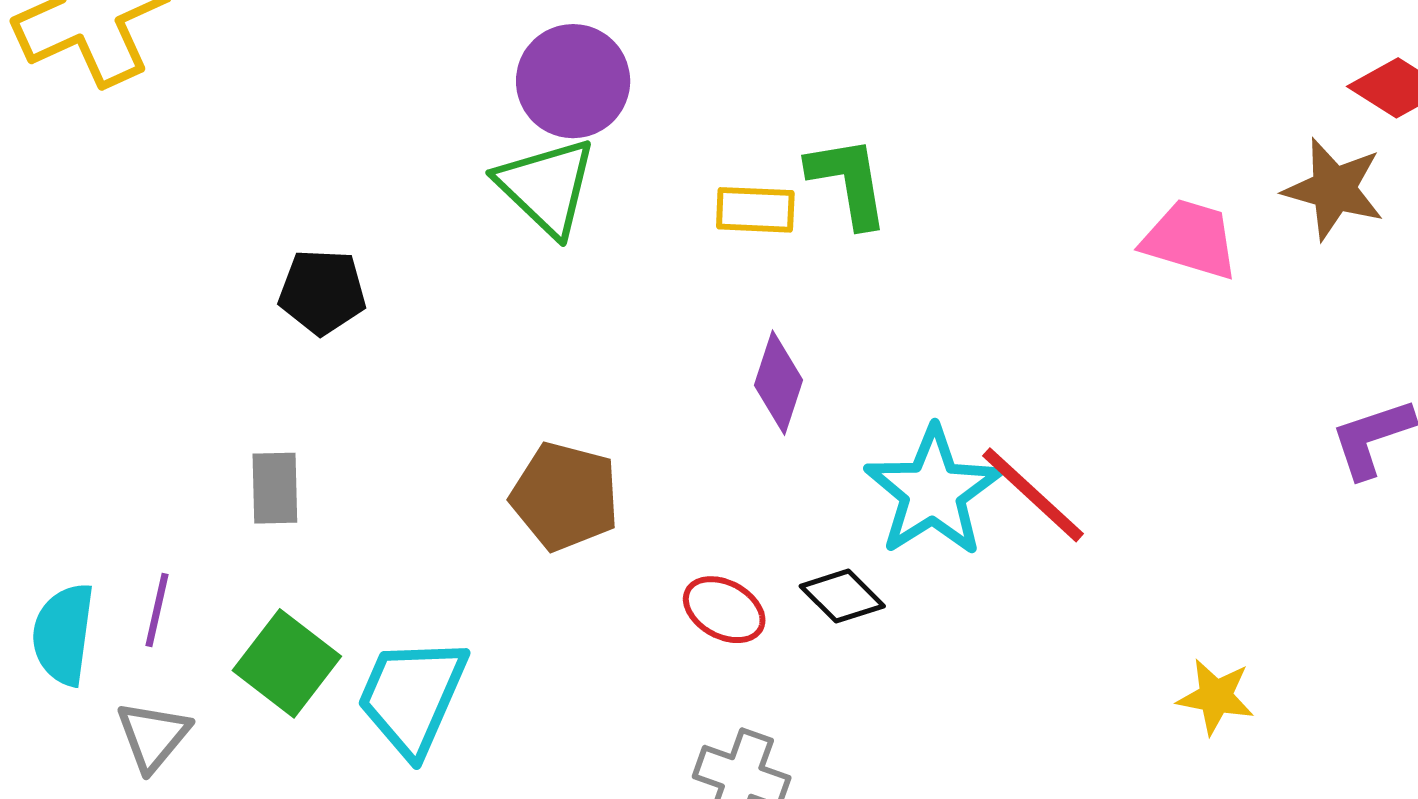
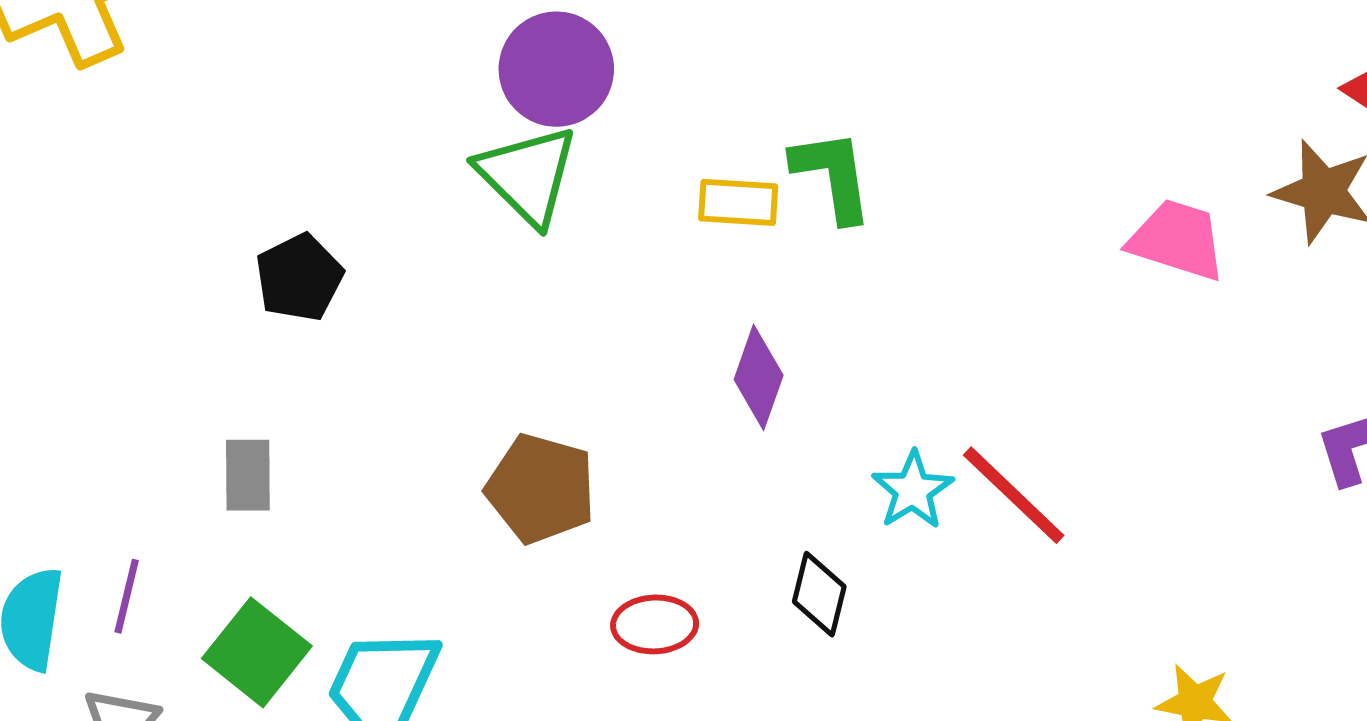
black pentagon: (322, 292) -> (299, 278), turned -30
cyan star: (933, 492) -> (913, 490), size x0.6
black diamond: (842, 596) -> (819, 594), turned 58
red ellipse: (724, 610) -> (655, 624), moved, turned -32

